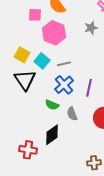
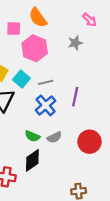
purple line: (89, 88) -> (75, 97), moved
green semicircle: (52, 105) -> (32, 136), moved
gray semicircle: (72, 114) -> (54, 137), turned -96

